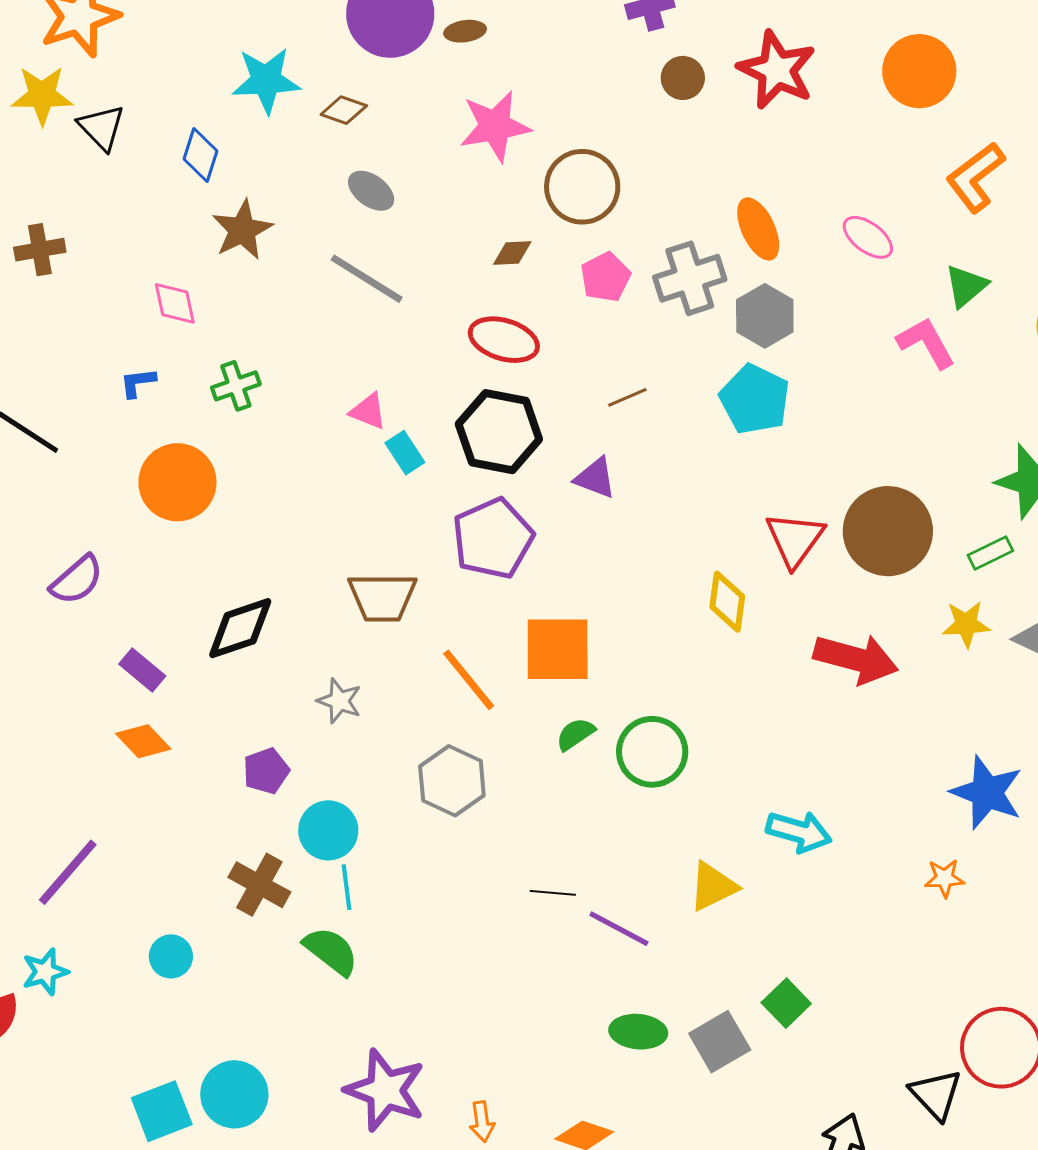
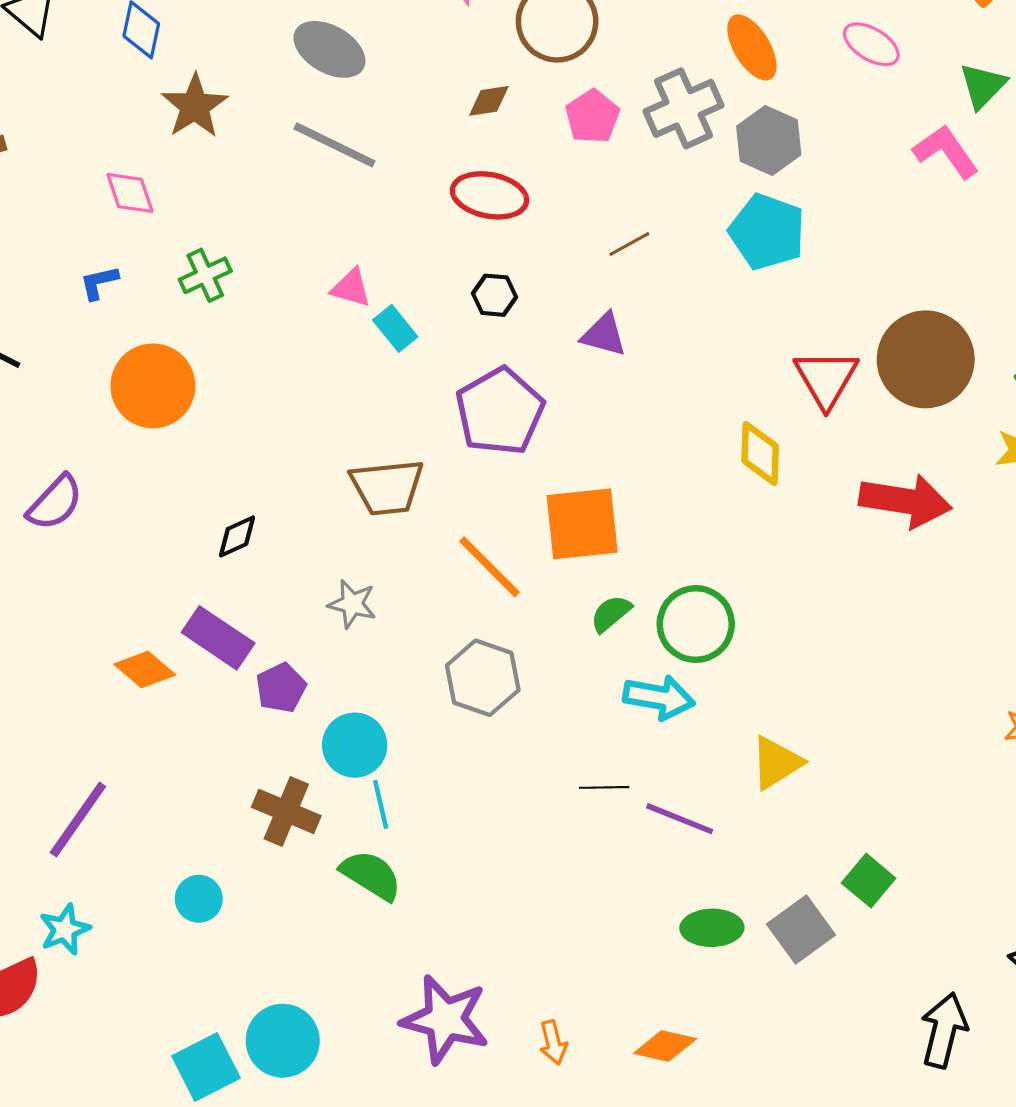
gray ellipse: (371, 191) -> (329, 49), size x1.4
black hexagon: (499, 432) -> (494, 295), size x0.5
black diamond: (240, 628) -> (237, 536), size x0.6
purple rectangle: (142, 670) -> (218, 638), moved, size x1.4
cyan arrow: (799, 832) -> (659, 697), moved

